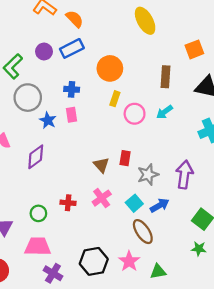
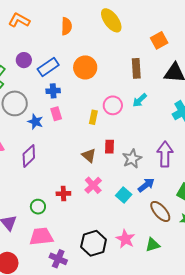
orange semicircle: (75, 19) -> (66, 26), moved, turned 54
blue rectangle: (72, 48) -> (48, 67), moved
yellow rectangle: (115, 99) -> (93, 117), moved
cyan square: (134, 203) -> (124, 195), moved
brown ellipse: (143, 232) -> (160, 211), moved

